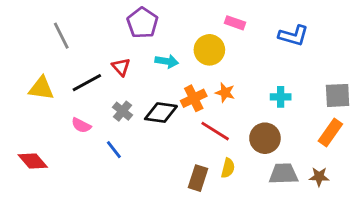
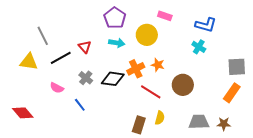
purple pentagon: (142, 23) -> (115, 18), moved
gray line: (61, 36) -> (43, 36), moved
cyan cross: (281, 97) -> (199, 47), moved, turned 32
brown circle: (265, 138) -> (183, 85), moved

